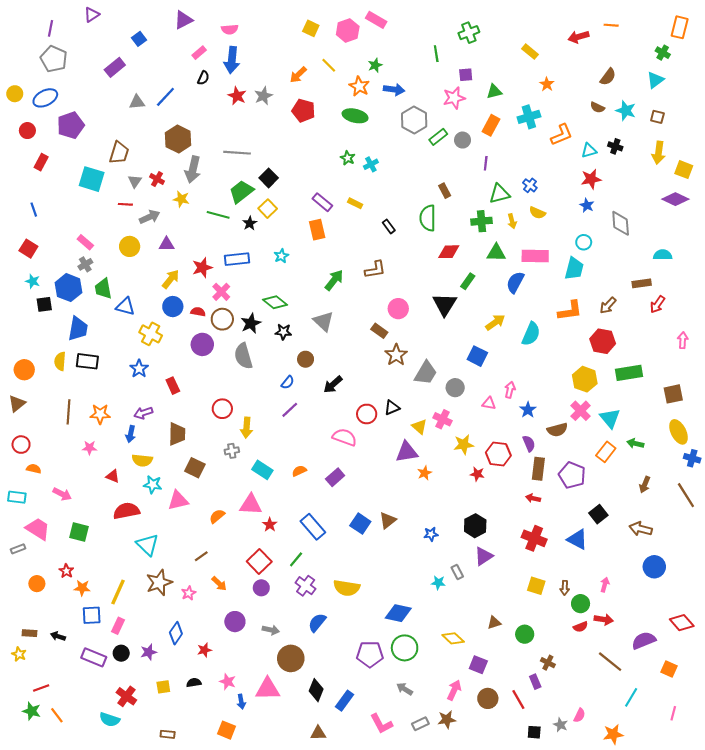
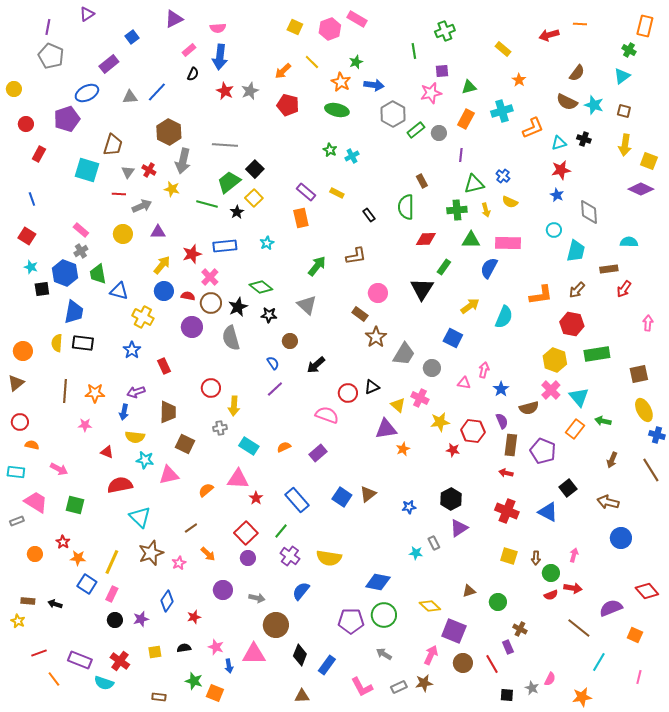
blue ellipse: (45, 98) -> (87, 93), moved
brown semicircle: (597, 107) -> (567, 102), size x1.5
cyan trapezoid: (574, 269) -> (576, 251), moved
blue semicircle: (288, 382) -> (273, 363), turned -72
blue square: (92, 615) -> (87, 584), turned 36
purple rectangle: (94, 657) -> (80, 660), moved
purple square: (478, 665) -> (454, 631), size x1.4
green star: (32, 711) -> (194, 681), moved

